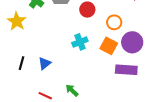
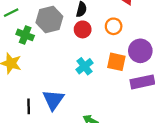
orange circle: (114, 22) -> (114, 26), moved
blue triangle: (45, 63) -> (53, 100), size x1.5

